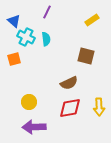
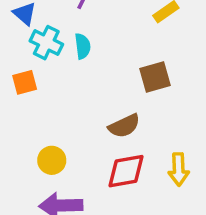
brown square: (86, 56) -> (155, 77), turned -30

